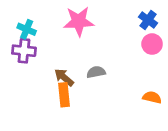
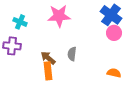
blue cross: (148, 20) -> (111, 15), size x1.5
purple cross: (24, 51) -> (12, 46), moved
gray semicircle: (96, 72) -> (72, 54), turned -72

